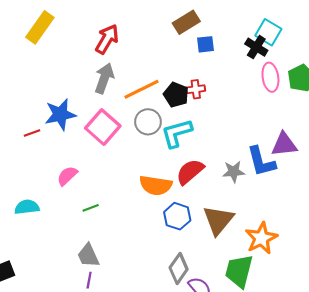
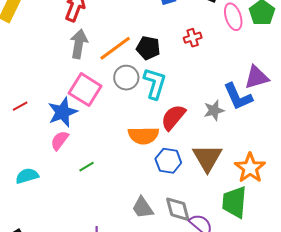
red cross: (196, 89) -> (193, 38), moved
blue star: (60, 114) -> (63, 112), moved
cyan L-shape: (177, 133) -> (155, 84), turned 132
gray trapezoid: (88, 256) -> (143, 208), moved
gray diamond: (179, 268) -> (178, 209), turned -40

